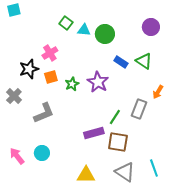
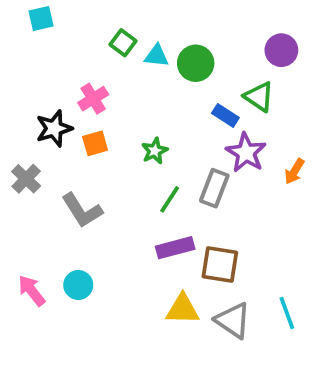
cyan square: (14, 10) -> (41, 19), moved
green triangle: (144, 61) -> (259, 97), moved
purple star: (98, 82) -> (246, 153), moved
green star: (72, 84) -> (155, 151), moved
gray rectangle: (139, 109) -> (214, 188), moved
gray L-shape: (44, 113) -> (82, 210), turned 80
green line: (115, 117) -> (170, 199), moved
yellow triangle: (86, 175) -> (183, 309), moved

